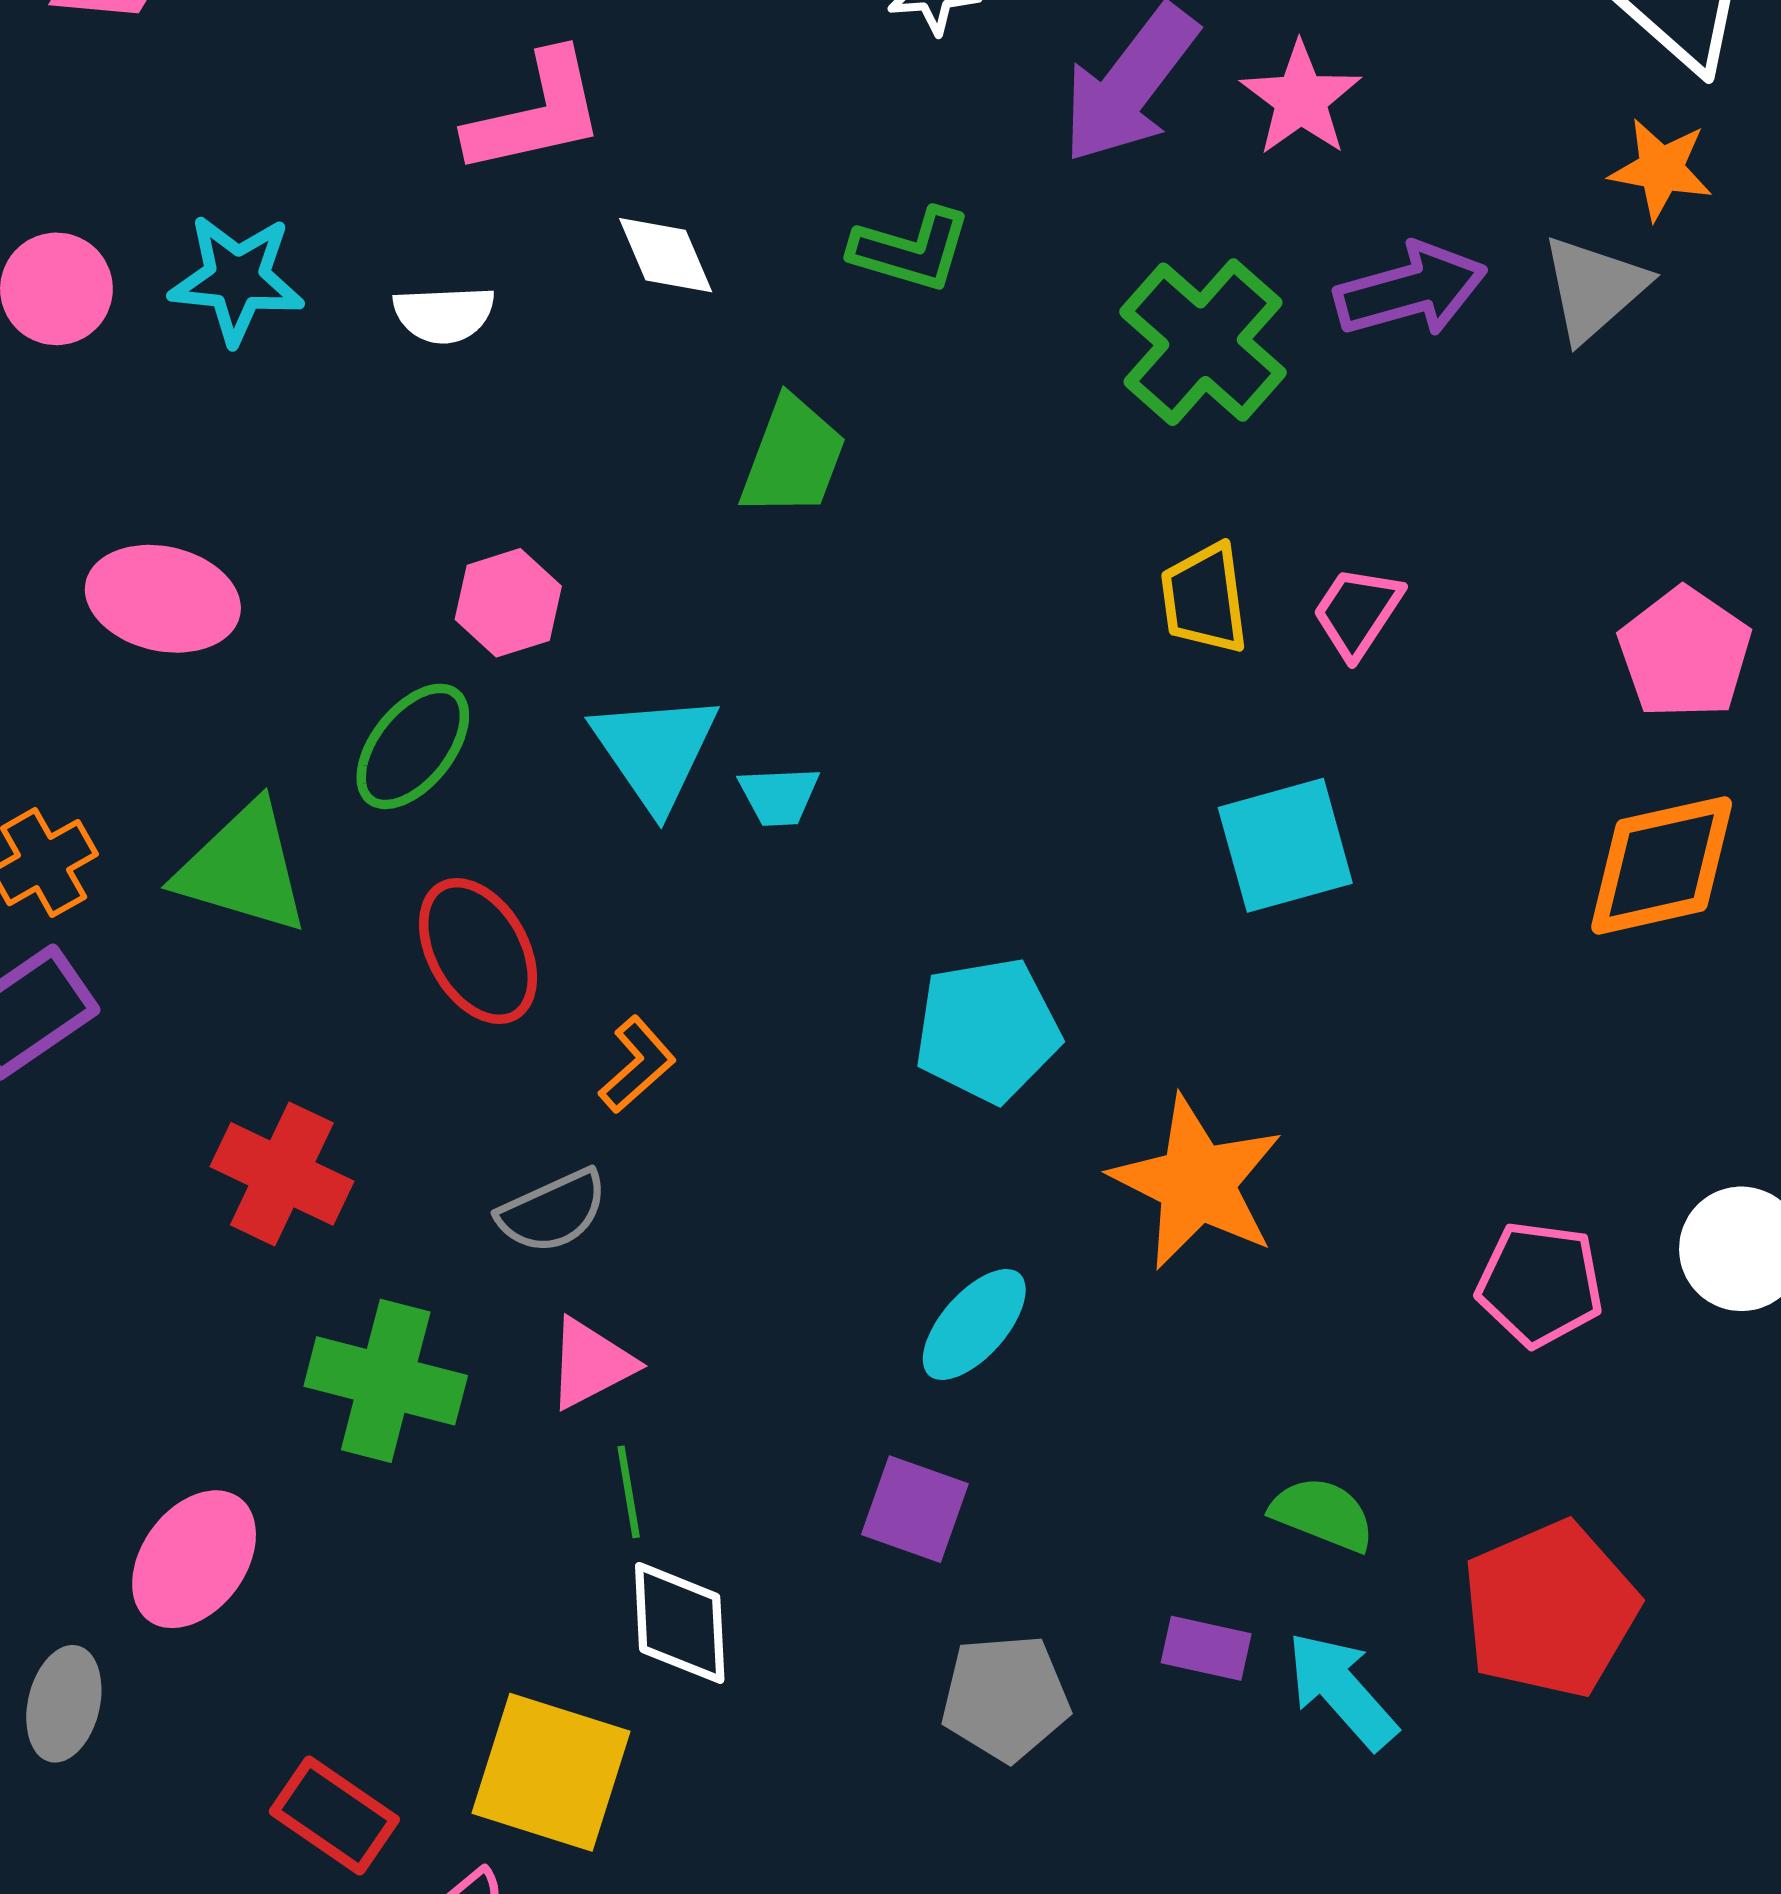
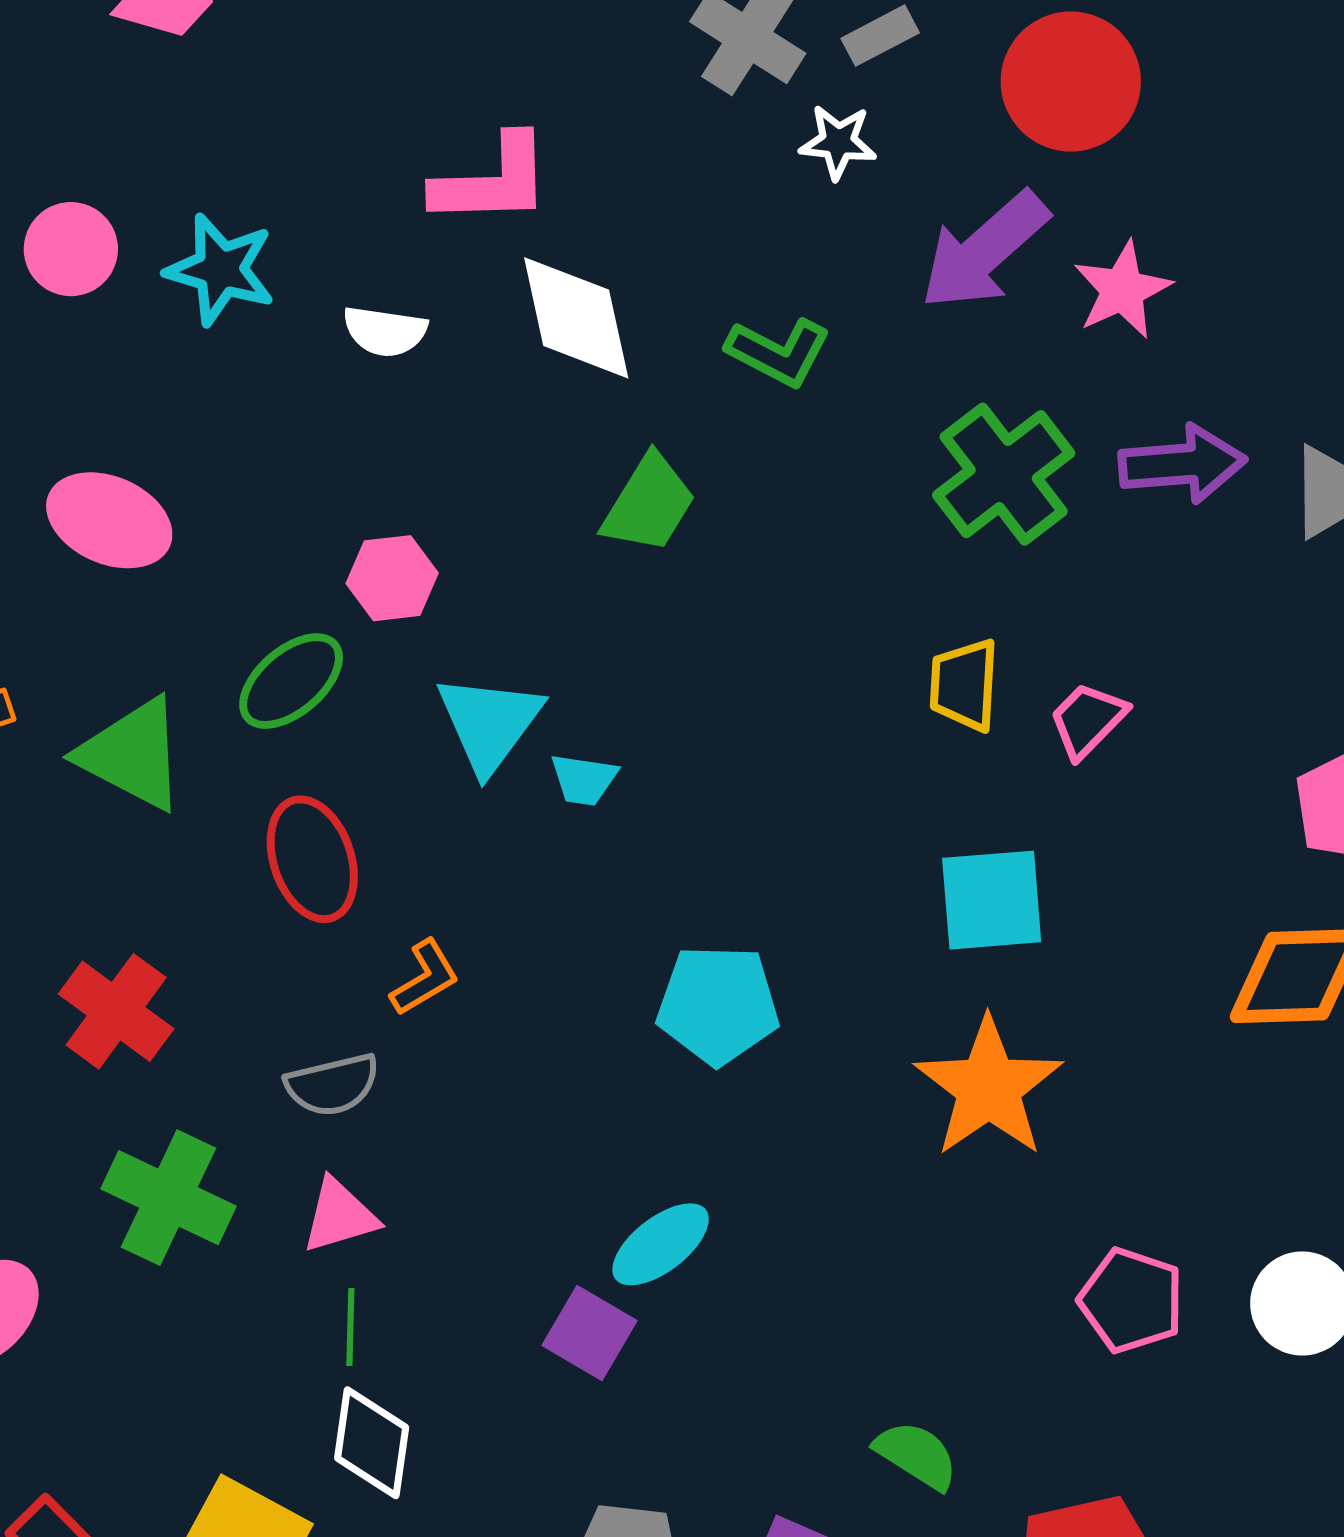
white diamond: (666, 255) -> (576, 318), size x1.6
orange star: (1197, 1183) -> (989, 1087), moved
purple square: (915, 1509) -> (590, 1333), moved

